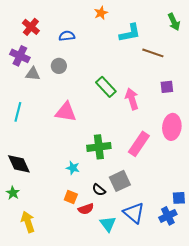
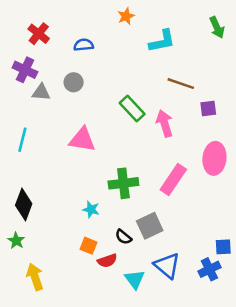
brown line: (153, 53) -> (181, 84), moved
black diamond: (19, 164) -> (24, 205), turned 45

